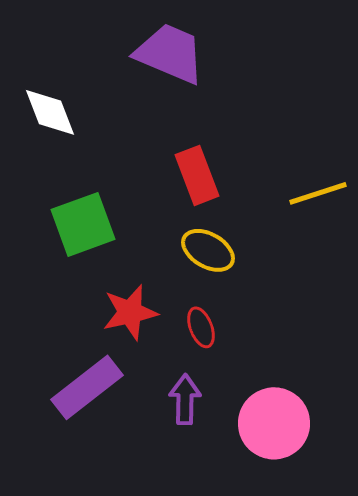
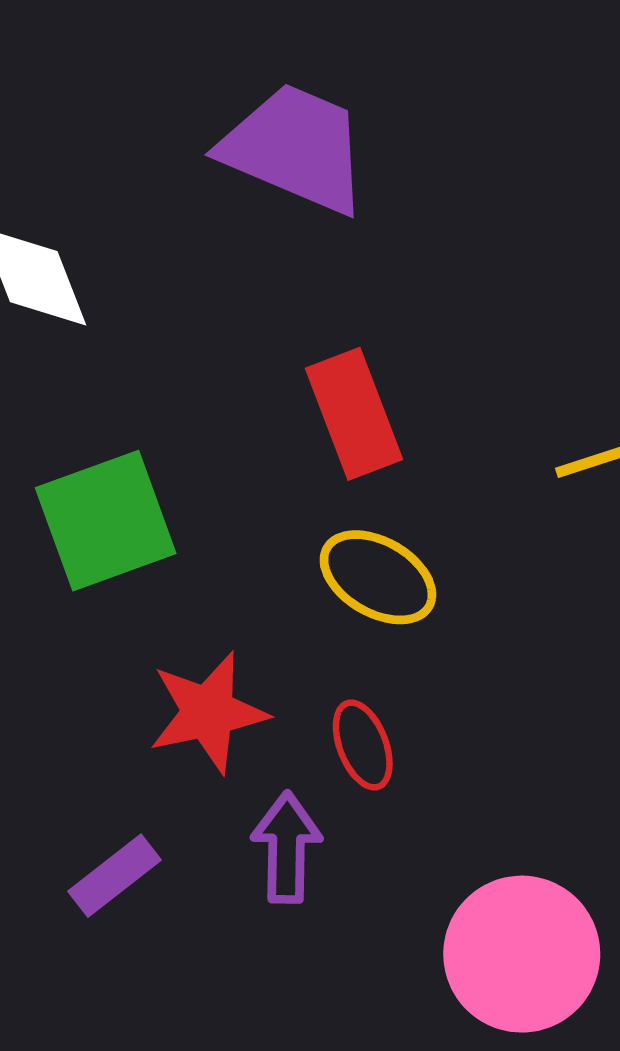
purple rectangle: (87, 387) -> (114, 876), size x0.6
purple arrow: (185, 399) -> (286, 847), moved

